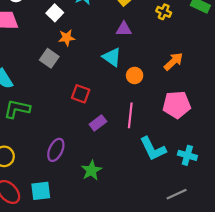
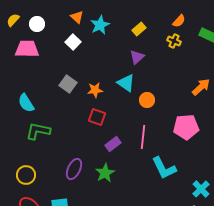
purple triangle: (124, 29) -> (137, 57), turned -42
orange star: (67, 38) -> (95, 90), moved
orange arrow: (173, 61) -> (201, 87), moved
cyan cross: (187, 155) -> (201, 189), moved, turned 30
green star: (91, 170) -> (105, 173), moved

